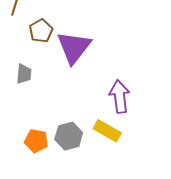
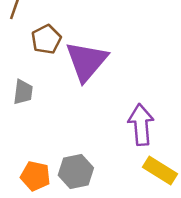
yellow rectangle: (107, 131) -> (160, 170), moved

